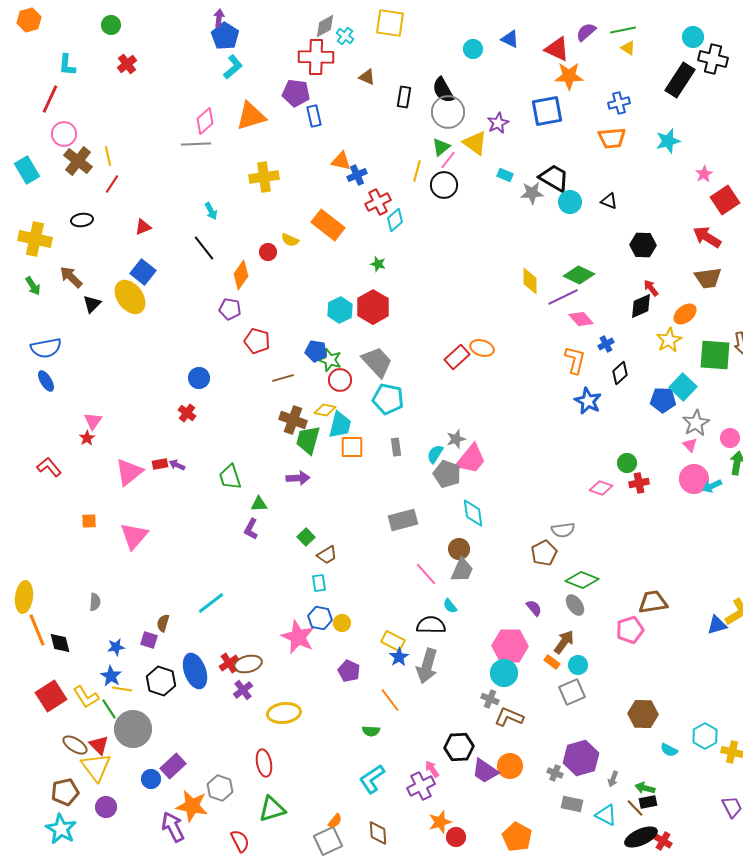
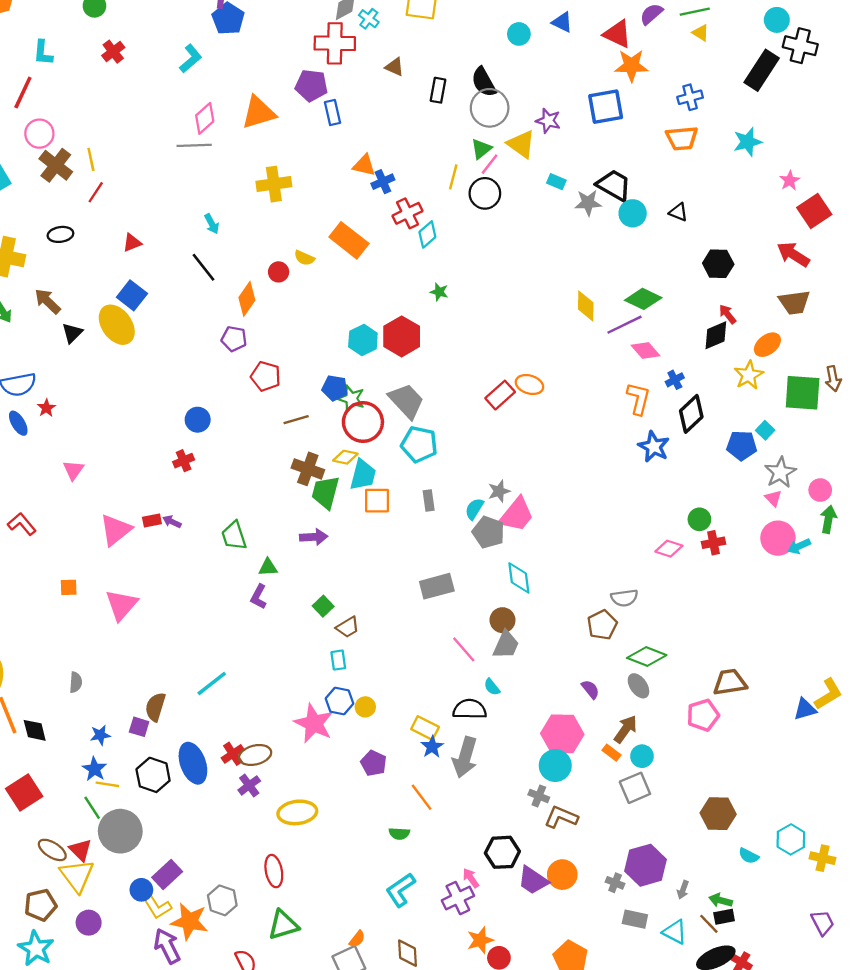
cyan L-shape: (233, 67) -> (191, 59), moved
purple star: (498, 123) -> (548, 121), turned -30
green star: (378, 264) -> (439, 292), moved
black diamond: (620, 373) -> (691, 414), size x1.4
red circle: (340, 380) -> (363, 422), size x1.5
cyan square: (683, 387) -> (765, 430), size x0.6
red cross: (187, 413) -> (184, 461), turned 30
red star: (87, 438) -> (46, 408), moved
brown semicircle: (163, 623) -> (155, 707), size x1.4
yellow L-shape: (86, 697) -> (157, 906), moved

